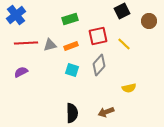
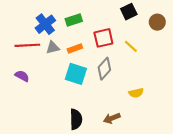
blue cross: (16, 15) -> (45, 24), moved
cyan square: (72, 70) -> (76, 74), size x1.5
purple semicircle: (21, 72) -> (22, 76), turned 56

